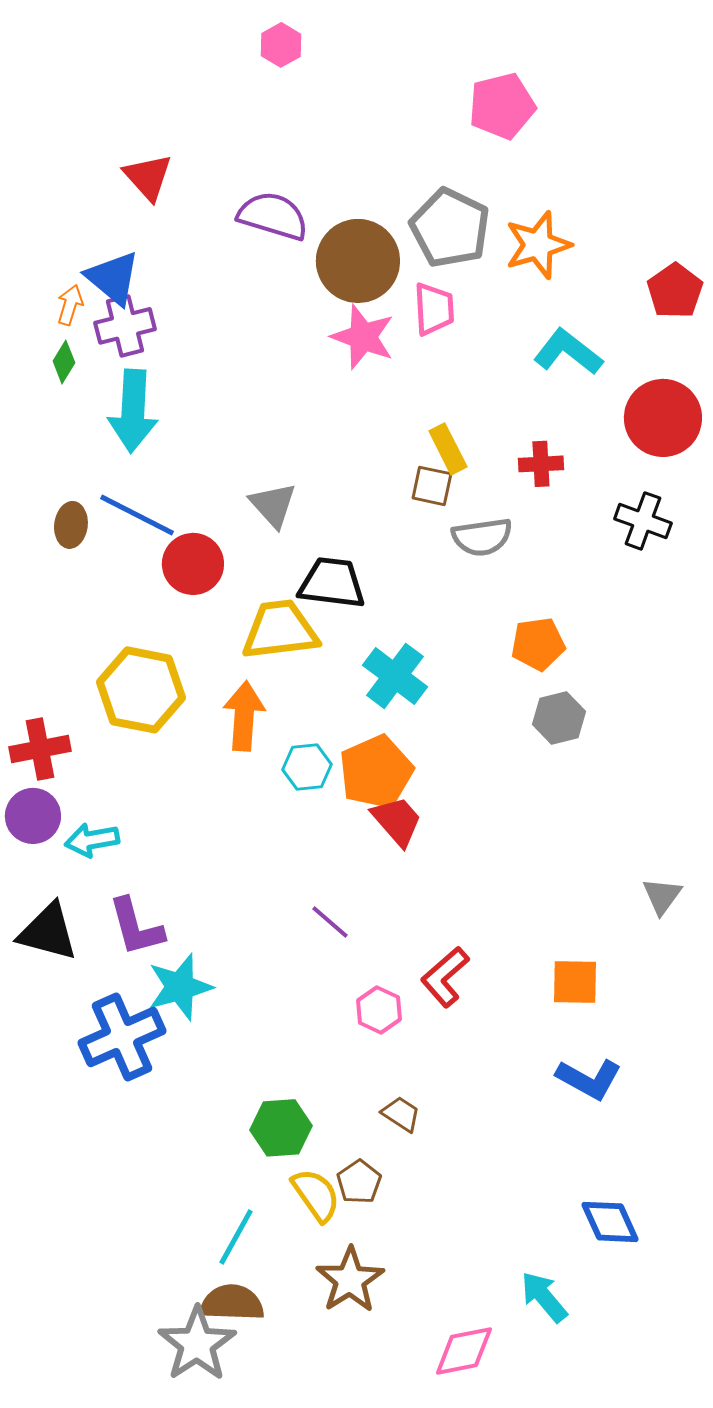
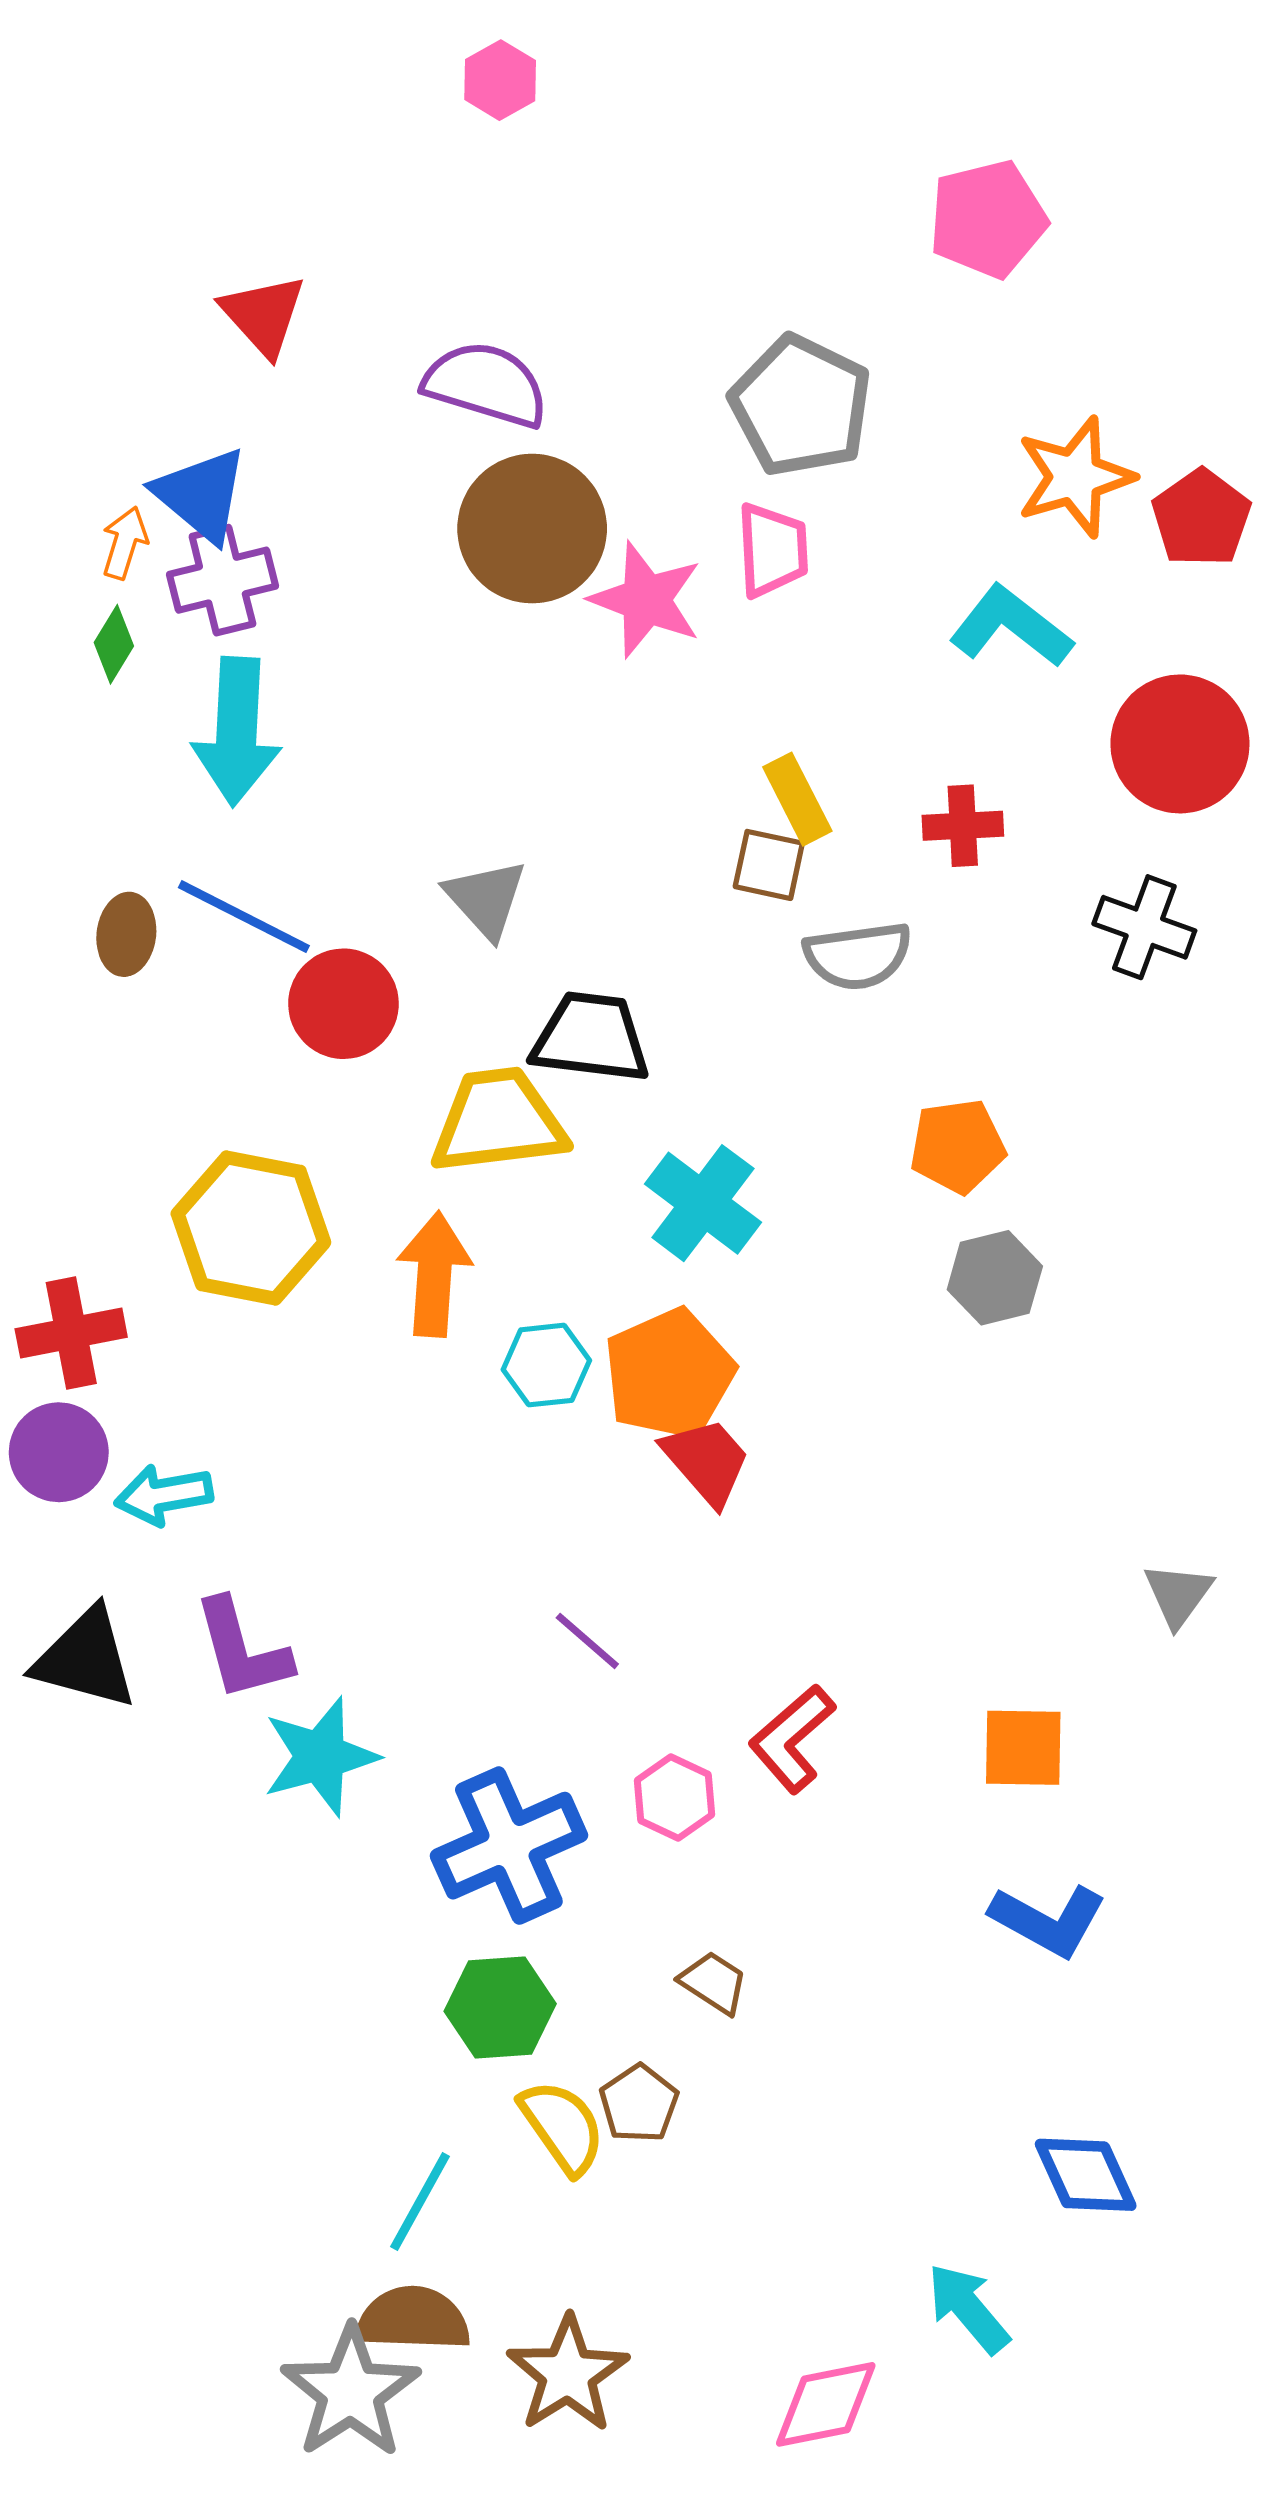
pink pentagon: (502, 106) -> (988, 219), moved
orange star: (538, 245) -> (1075, 477), moved
brown circle: (358, 261) -> (532, 529), moved
blue cross: (122, 1037) -> (509, 1846), moved
brown star: (350, 1280) -> (568, 2374), moved

